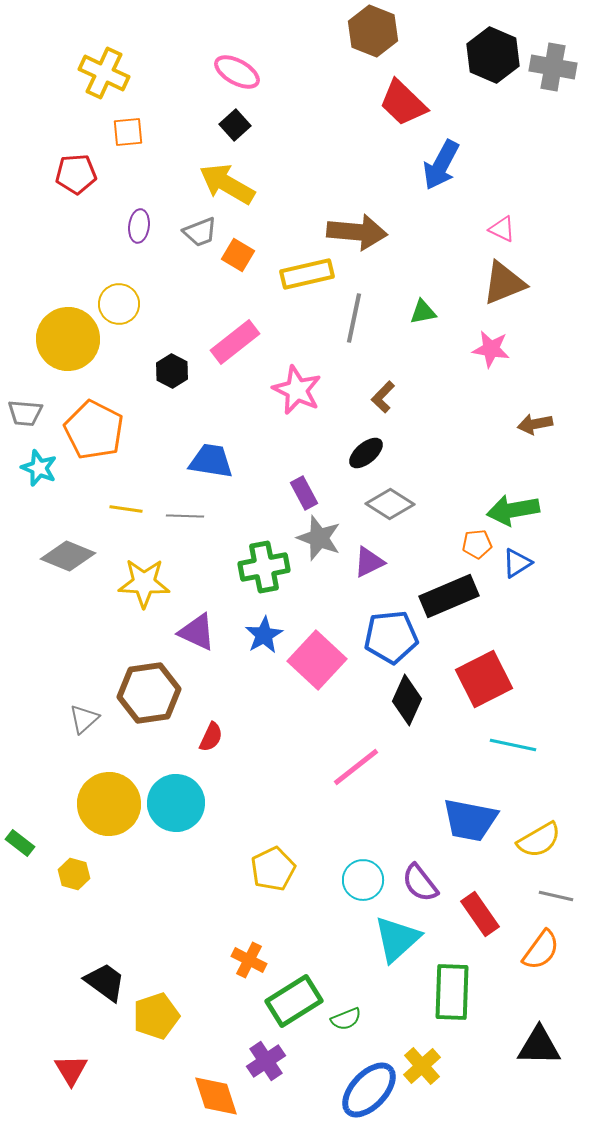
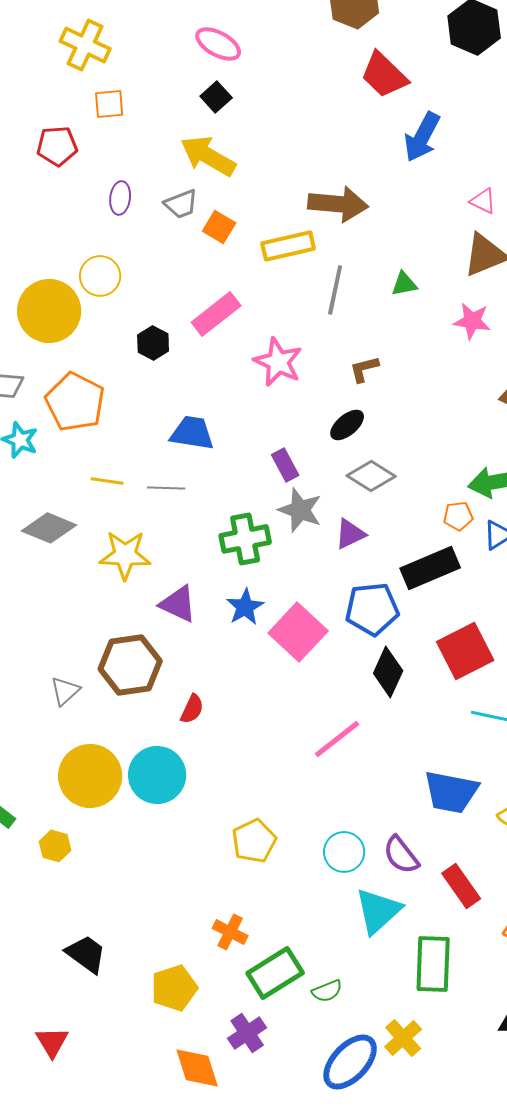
brown L-shape: (383, 397) -> (364, 369), turned 32
yellow pentagon: (156, 1016) -> (174, 988), moved

